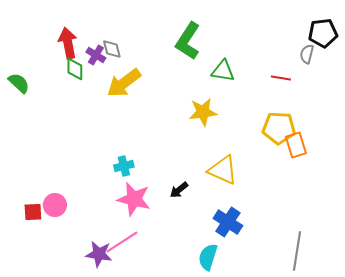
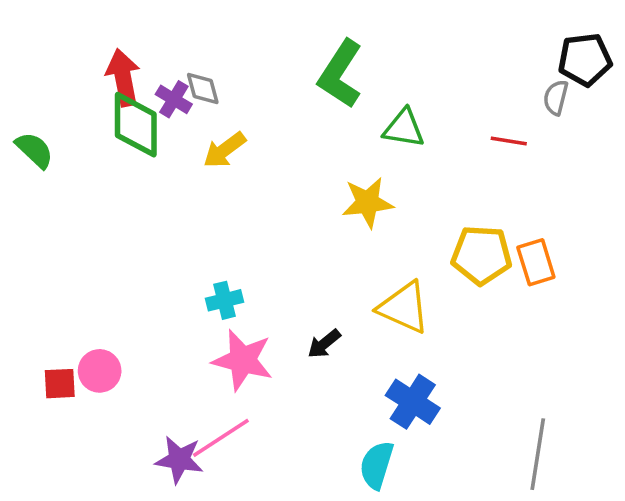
green diamond: (75, 69) -> (136, 125), size x1.6
yellow arrow: (124, 83) -> (225, 150), size x0.7
yellow pentagon: (279, 128) -> (482, 255), moved

